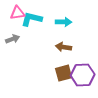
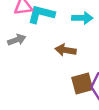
brown arrow: (64, 47) -> (66, 50), moved

